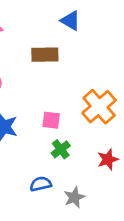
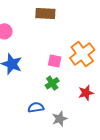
pink square: (51, 120) -> (55, 61), moved

